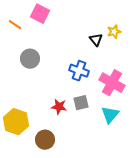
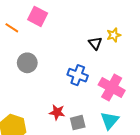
gray square: (81, 103) -> (78, 123), moved

